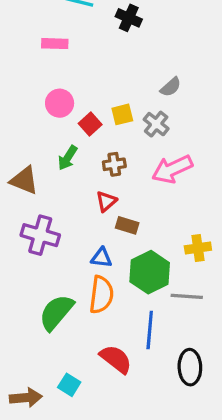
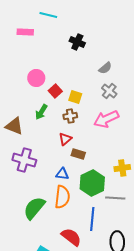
black cross: (129, 18) -> (77, 42), moved
pink rectangle: (55, 44) -> (25, 32), moved
yellow square: (122, 114) -> (75, 97), moved, turned 32
gray cross: (156, 124) -> (109, 91), moved

